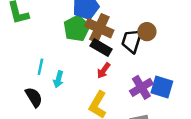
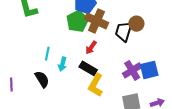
black rectangle: (101, 47) -> (88, 68), moved
red arrow: (104, 70) -> (91, 48), moved
blue square: (162, 87) -> (149, 70), turned -30

